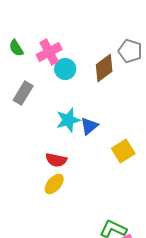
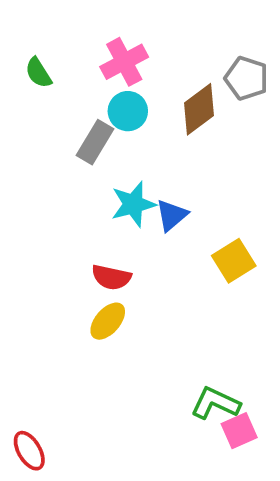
pink cross: (49, 52) -> (124, 62), moved
gray rectangle: (23, 93) -> (95, 142), moved

